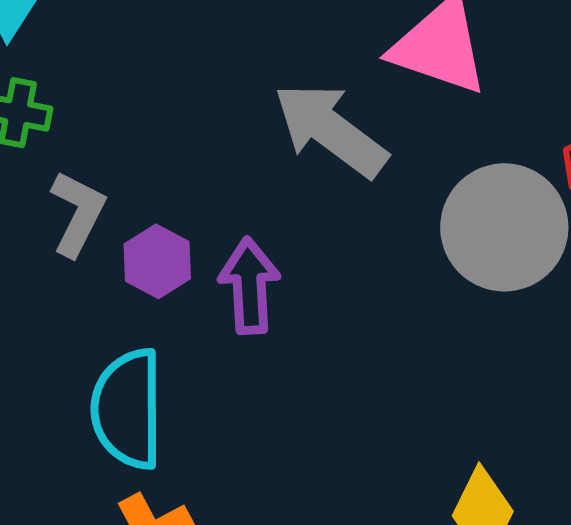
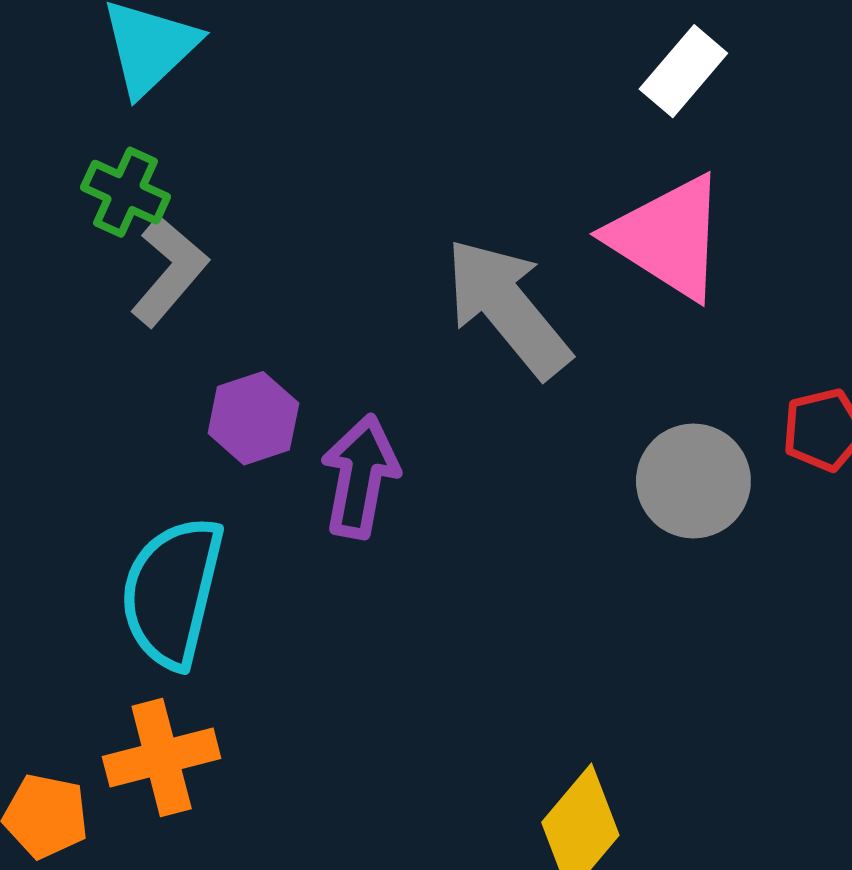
gray L-shape: (78, 213) -> (169, 271), moved
gray circle: (504, 227) -> (693, 481), size x0.7

